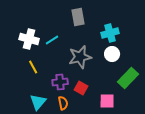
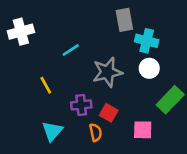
gray rectangle: (78, 17) -> (124, 20), moved
cyan cross: (110, 33) -> (147, 41), turned 30
white cross: (29, 39) -> (21, 32), moved, turned -30
orange semicircle: (63, 103) -> (96, 132), moved

